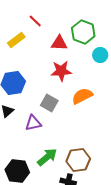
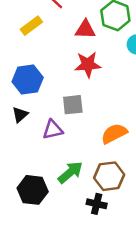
orange semicircle: (82, 96) -> (114, 134), moved
gray square: (49, 103) -> (73, 105), turned -36

